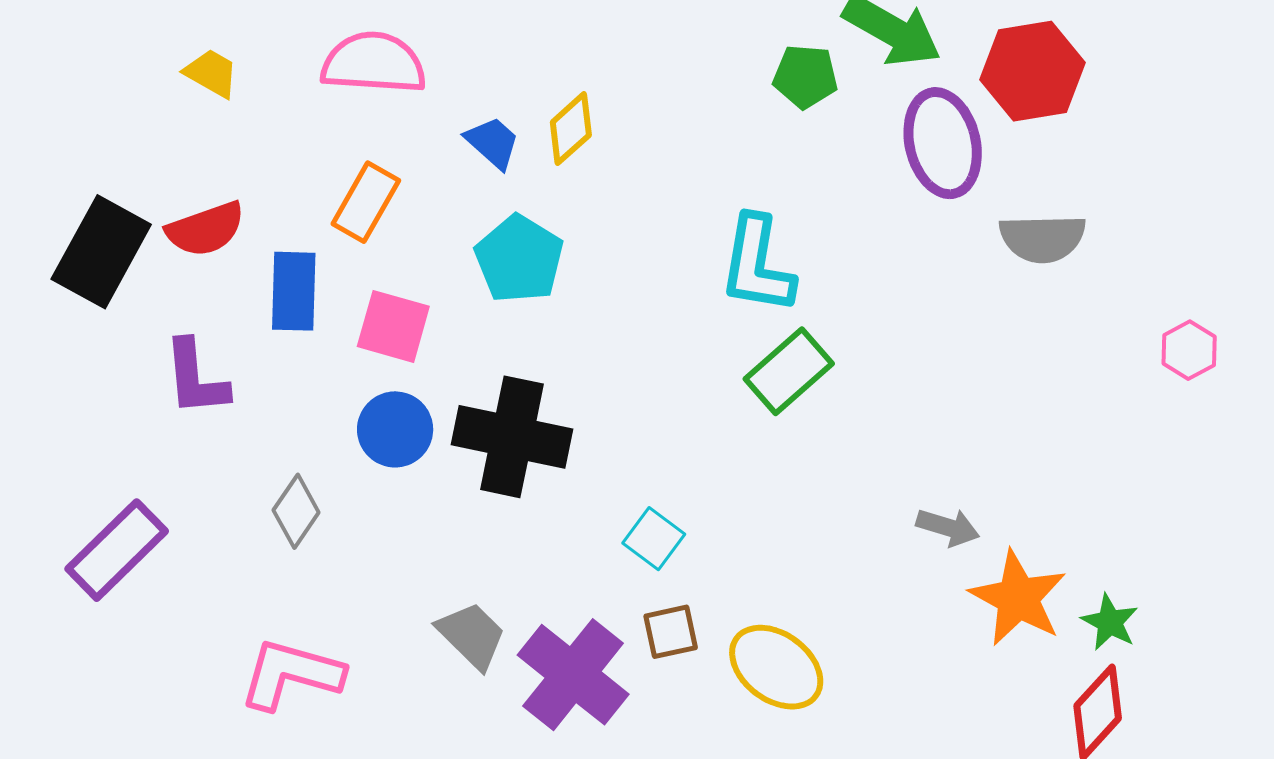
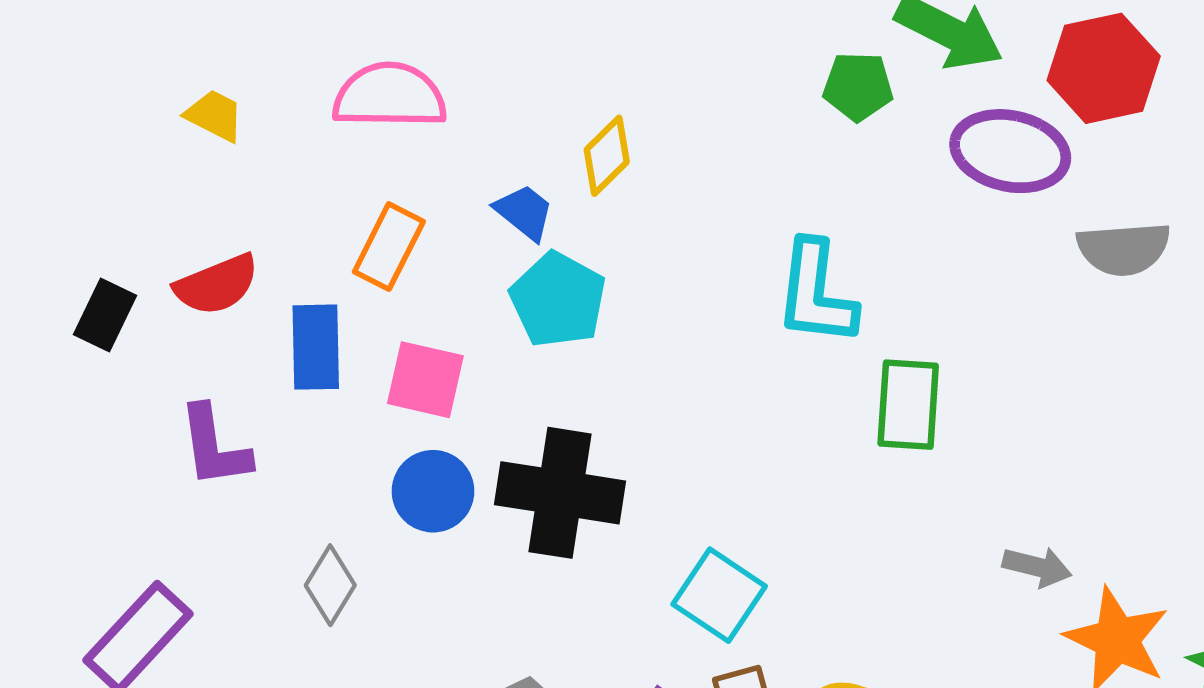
blue trapezoid: (493, 143) -> (524, 212), moved
purple ellipse: (943, 143) -> (1010, 151), turned -62
black rectangle: (101, 252) -> (105, 315), size x0.6
green rectangle: (789, 371) -> (908, 405), moved, turned -42
cyan square: (654, 539) -> (719, 595), size x1.4

